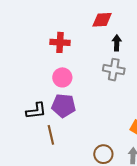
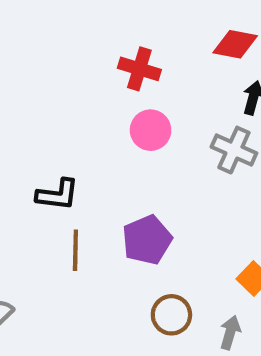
pink circle: (62, 77) -> (151, 130), moved
purple pentagon: (64, 106) -> (147, 240), moved, turned 30

